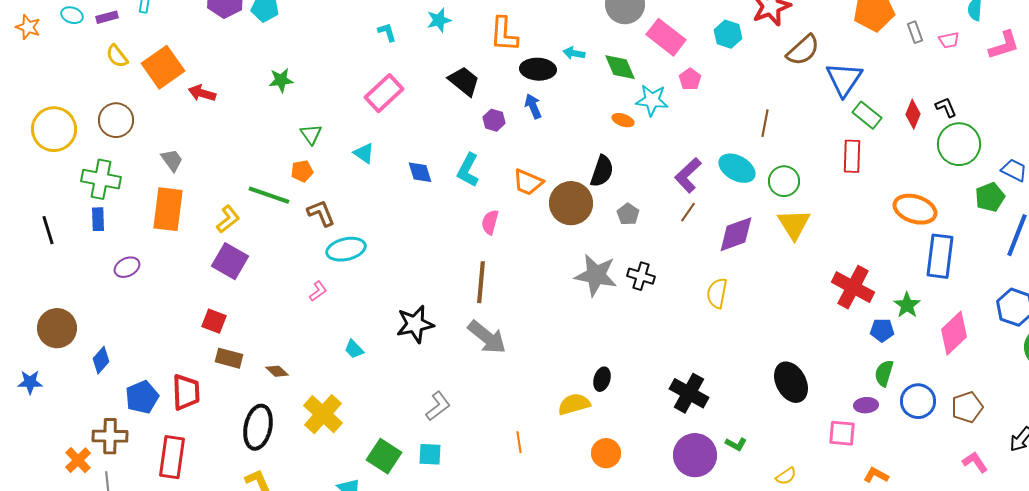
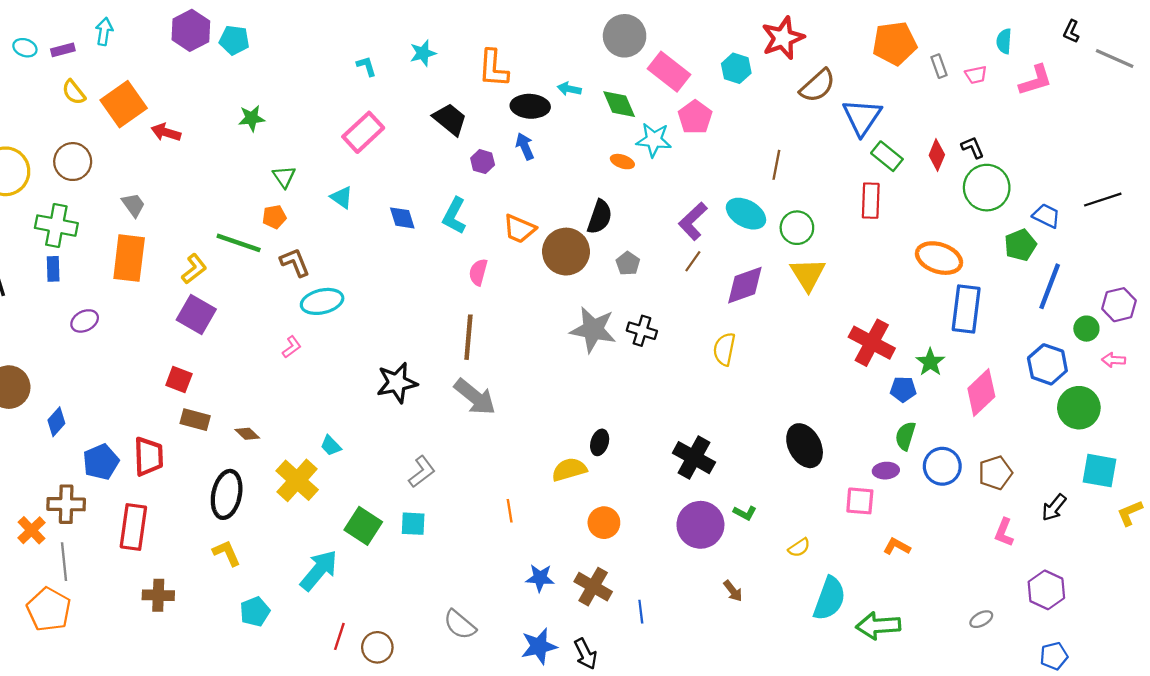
pink pentagon: (690, 79) -> (695, 117), size x1.4
cyan trapezoid: (354, 349) -> (331, 446), moved
pink L-shape: (975, 462) -> (1004, 532), turned -124

